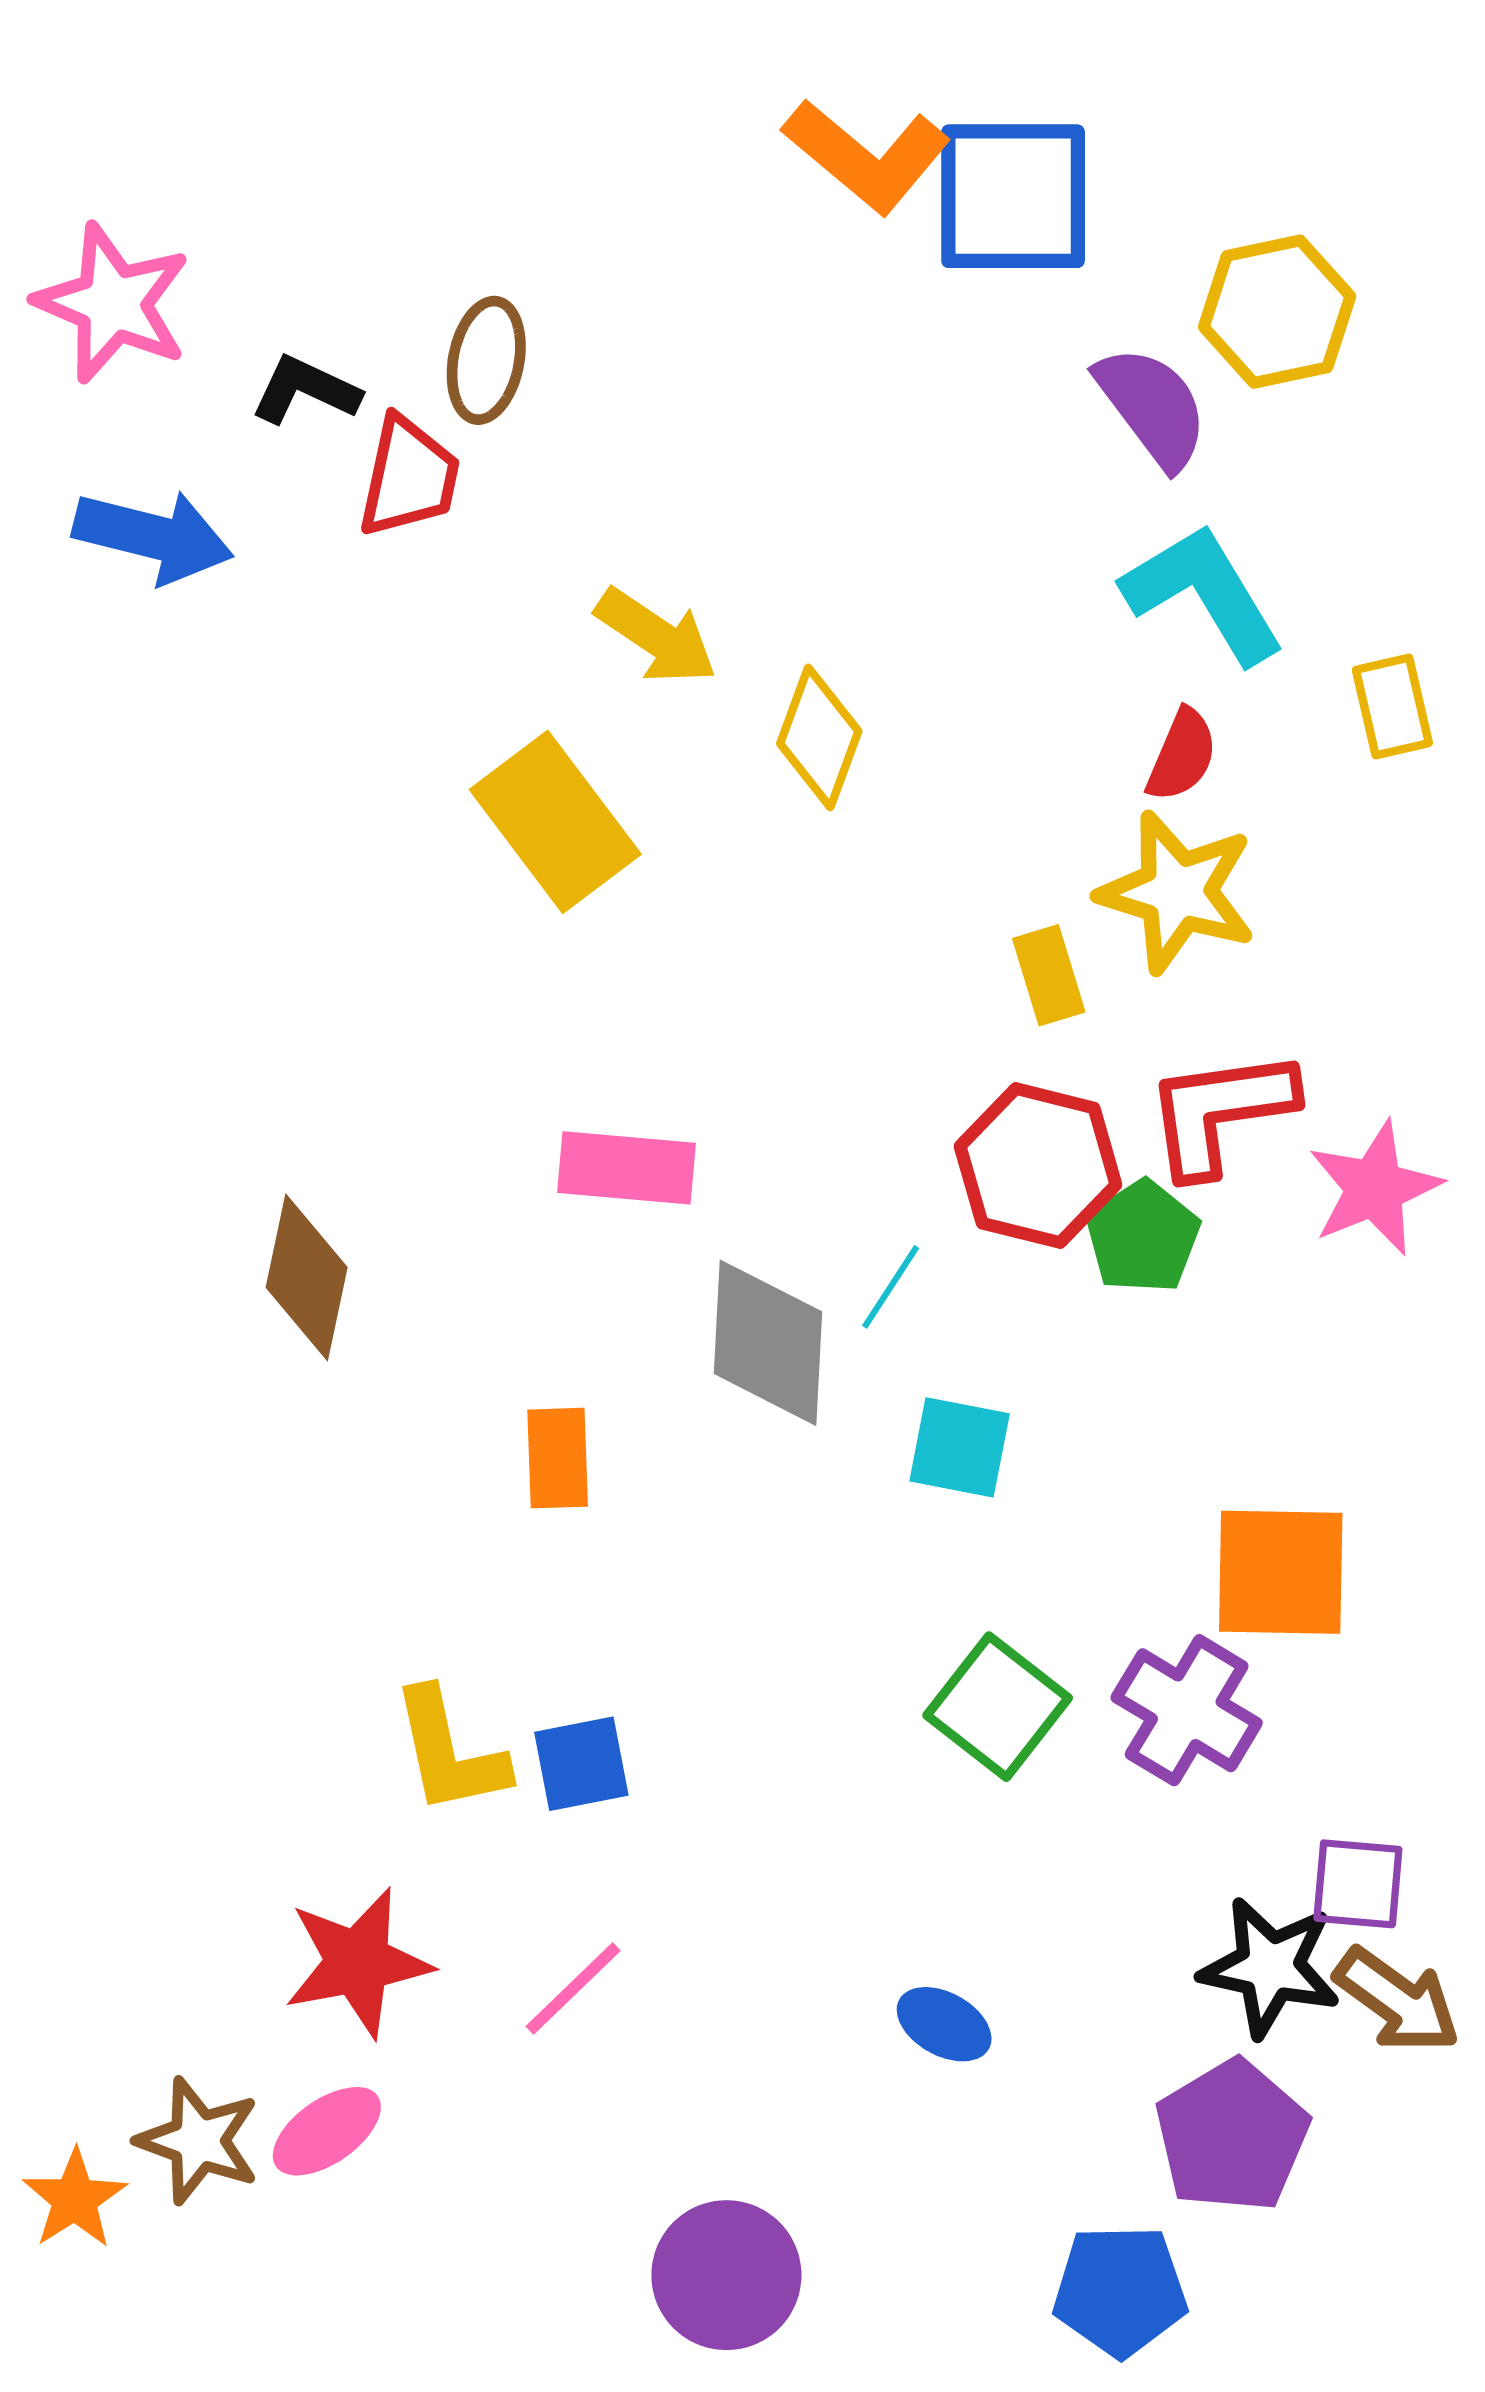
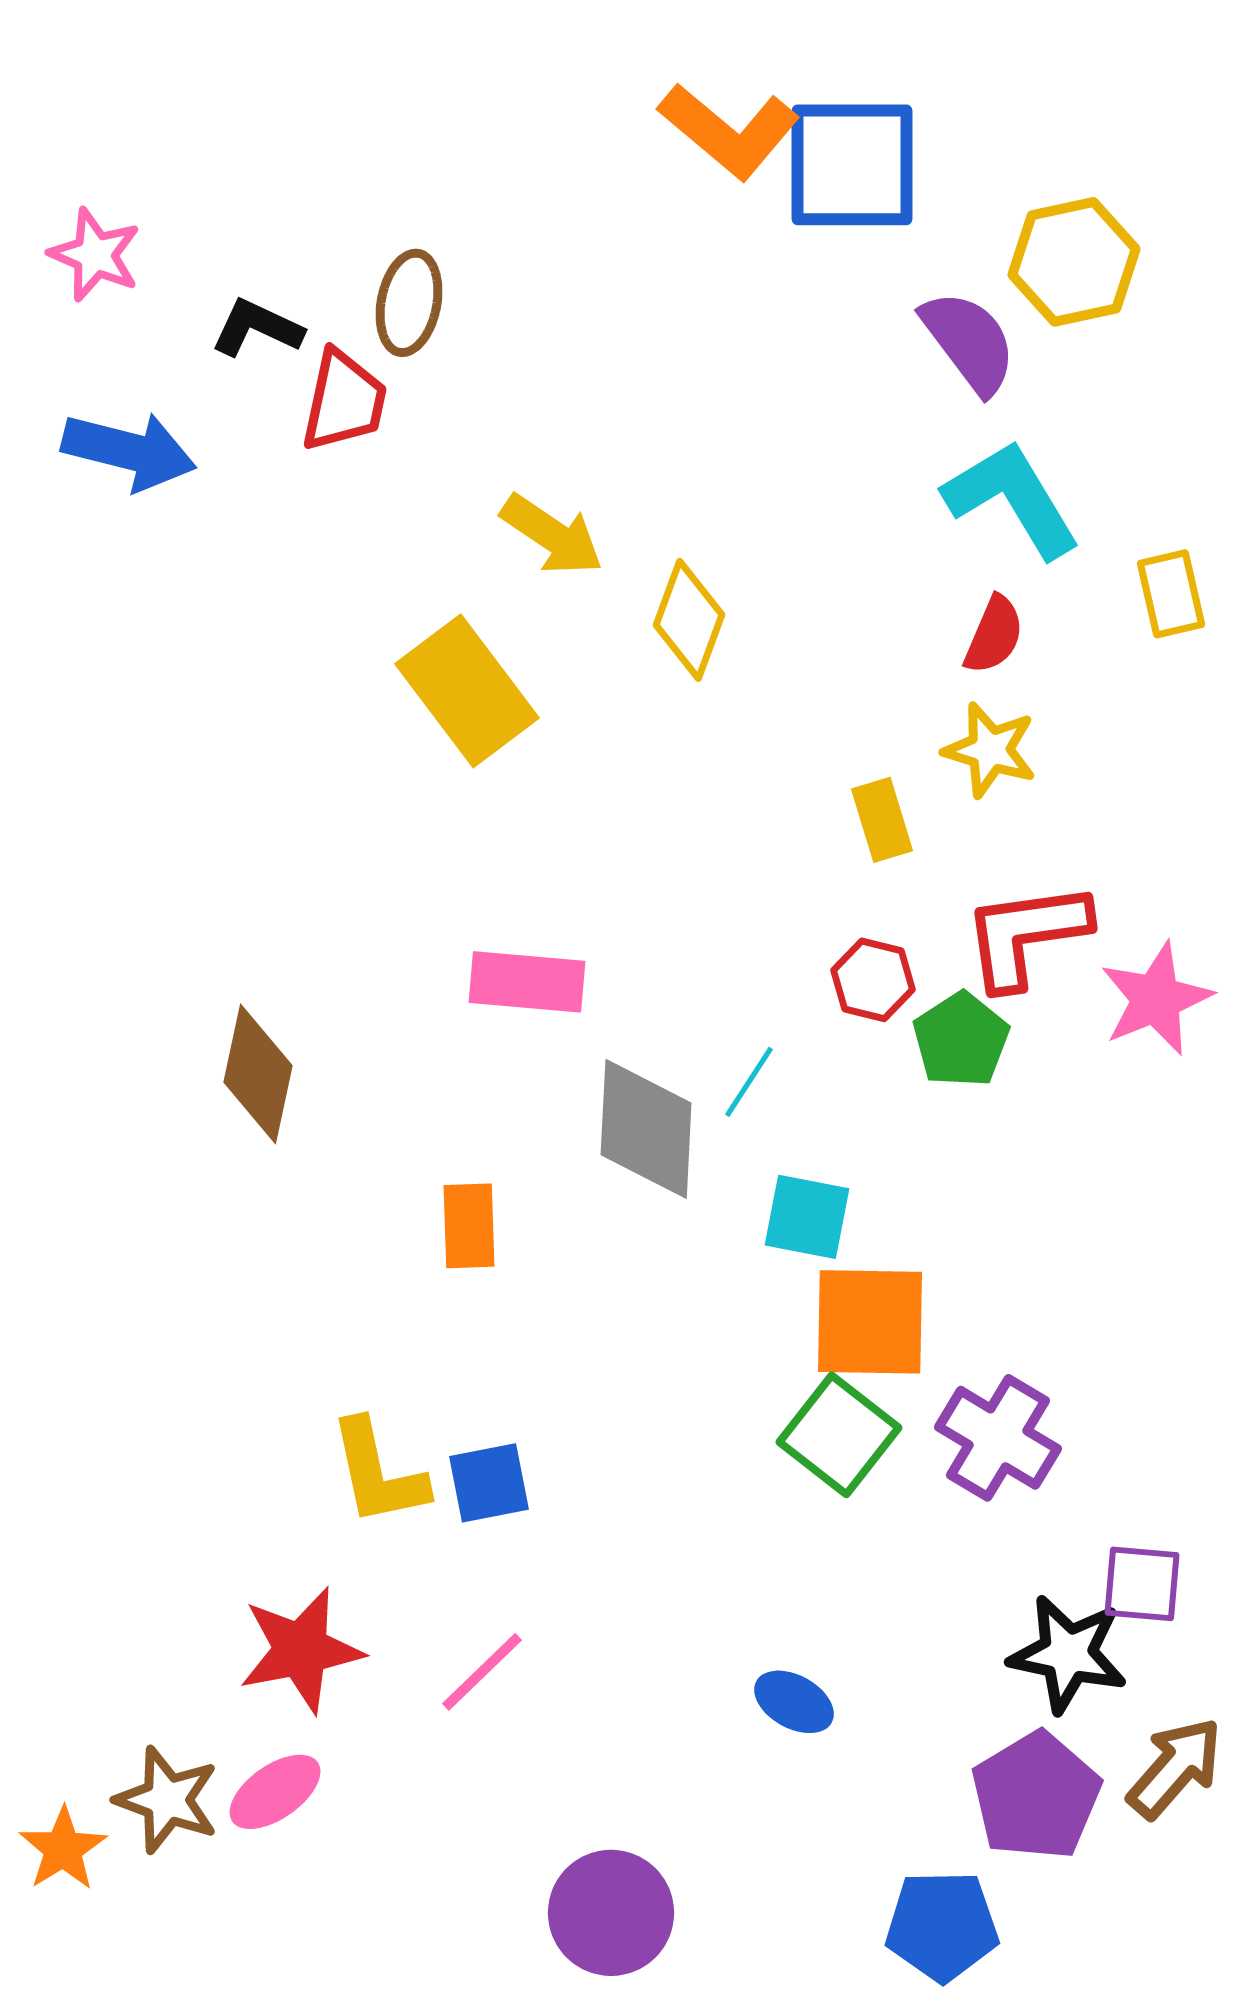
pink star: (113, 303) -> (95, 255), size x0.7
yellow star: (1177, 892) -> (990, 750), size x0.7
red hexagon: (1038, 1166) -> (873, 980), size x0.6
orange square: (1281, 1572) -> (870, 1322), moved
brown arrow: (1397, 2000) -> (1175, 1768), moved, turned -85

